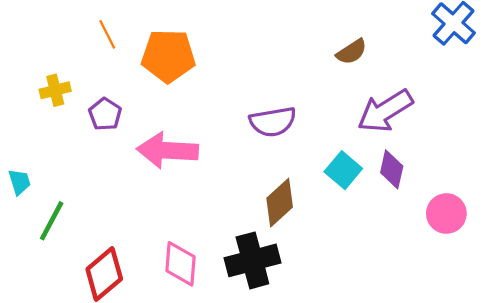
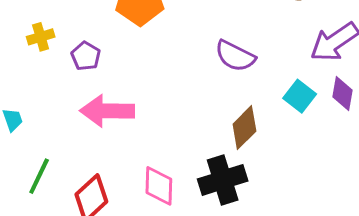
purple semicircle: (273, 122) -> (235, 56), turned 39
pink arrow: (167, 150) -> (107, 111), moved
green line: (52, 221) -> (39, 176), moved

